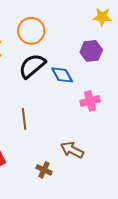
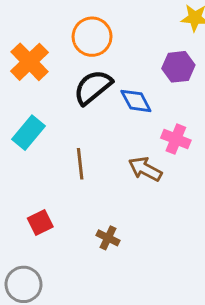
pink cross: (90, 101) -> (176, 139), turned 36
brown arrow: (72, 150) -> (145, 169), moved

